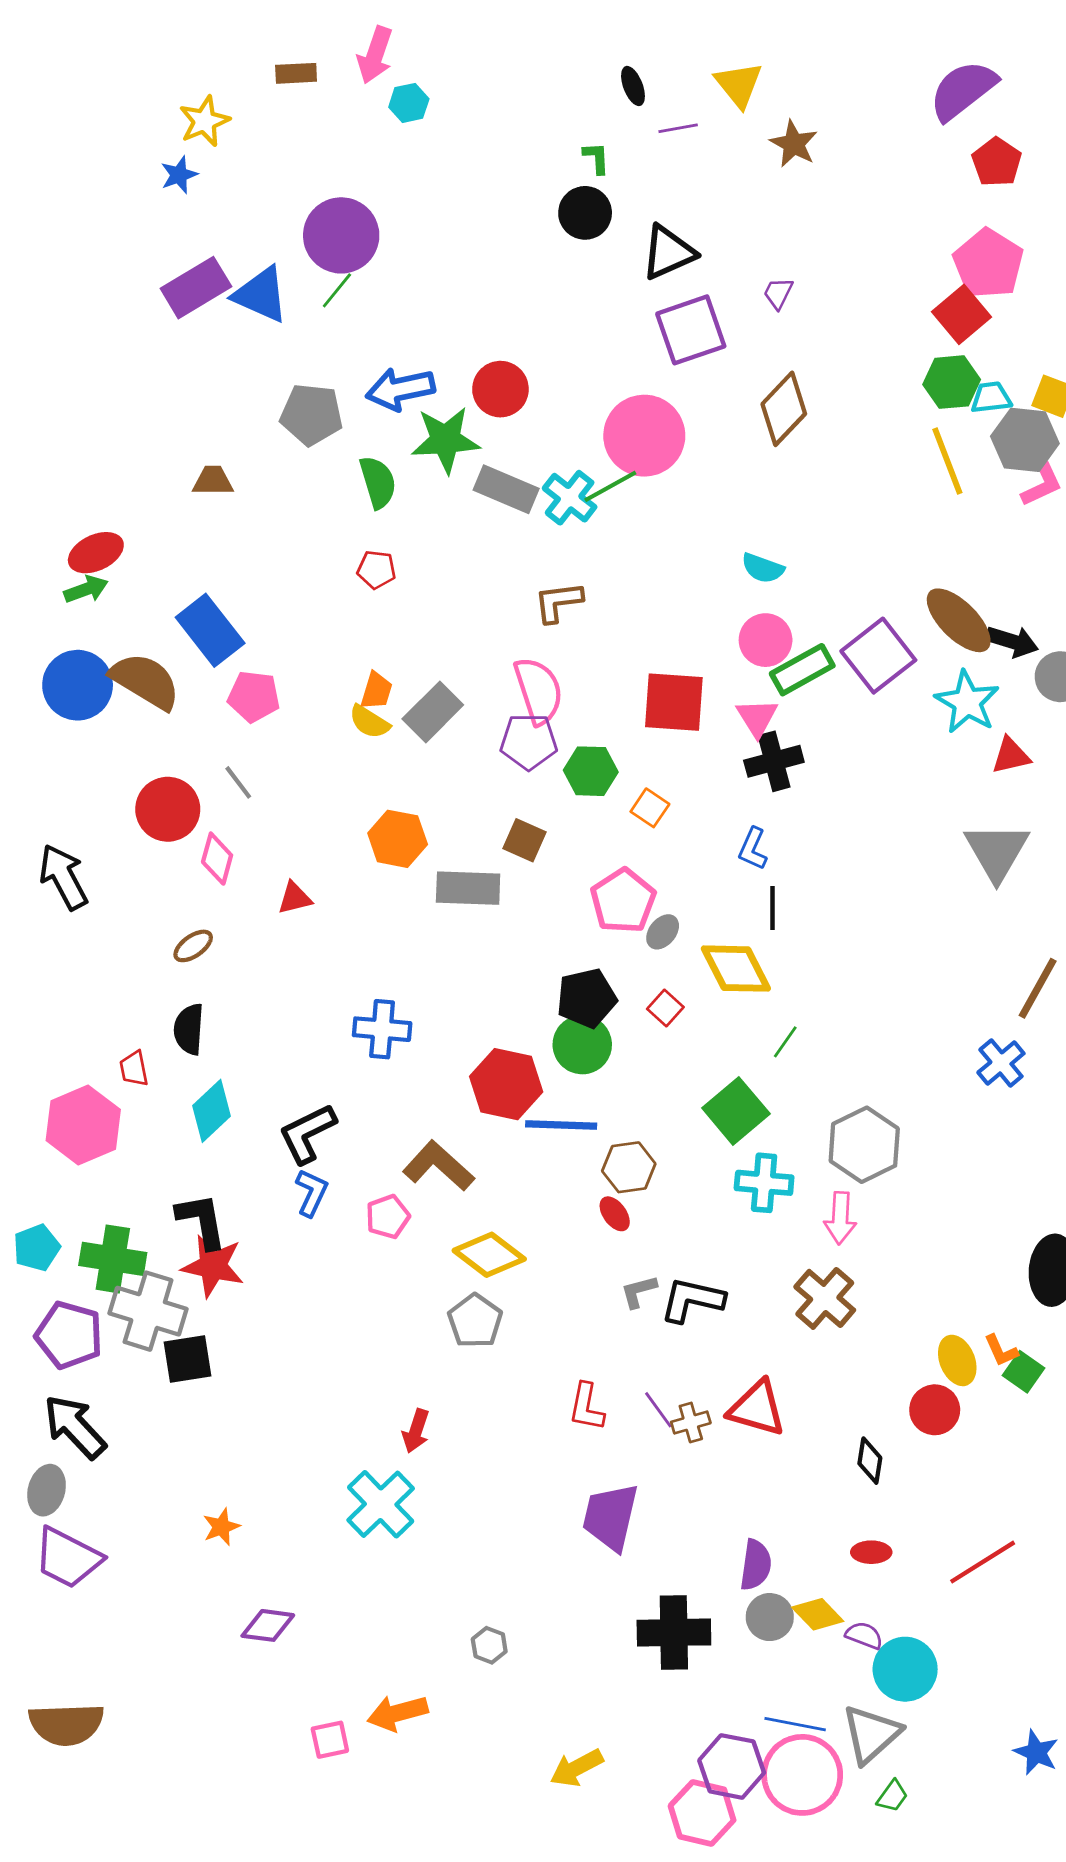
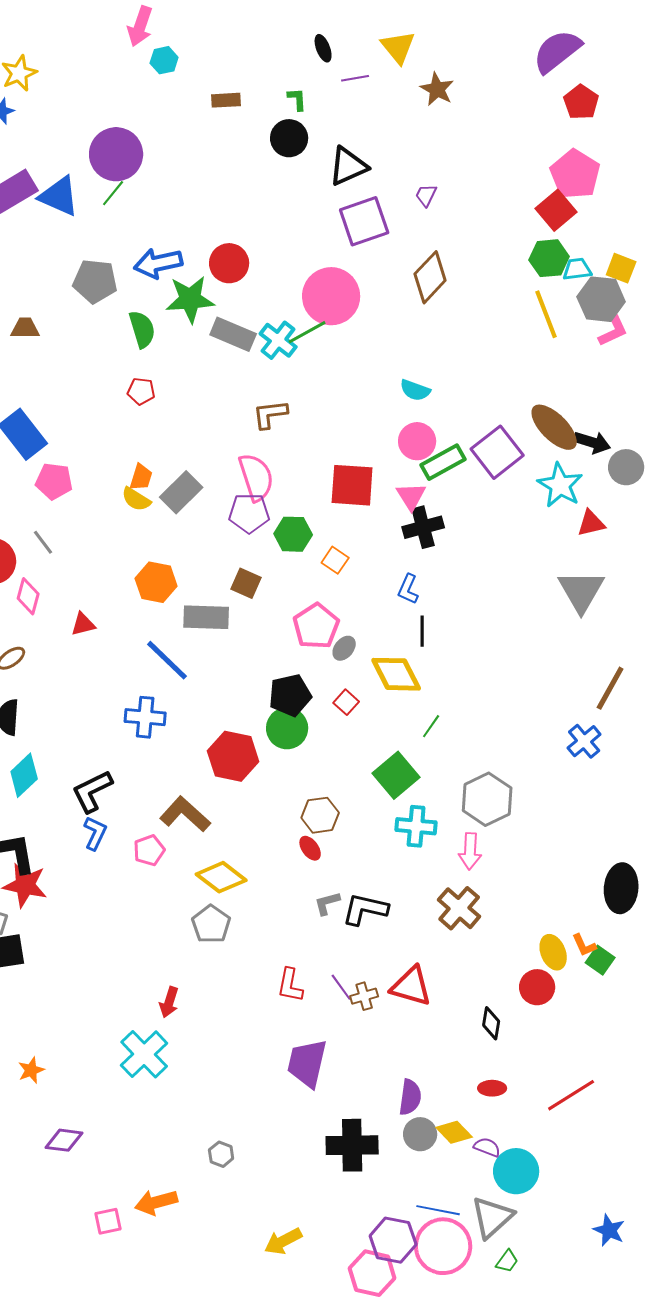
brown rectangle: (296, 73) -> (226, 100), moved
blue line: (561, 1125) -> (167, 660), moved, turned 42

